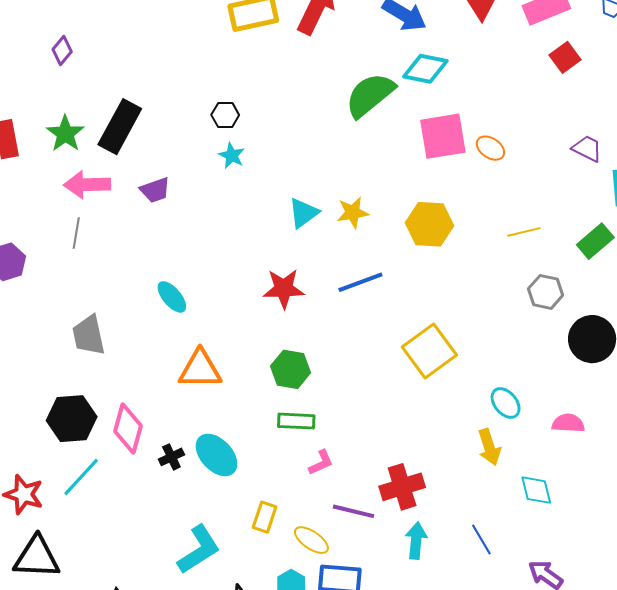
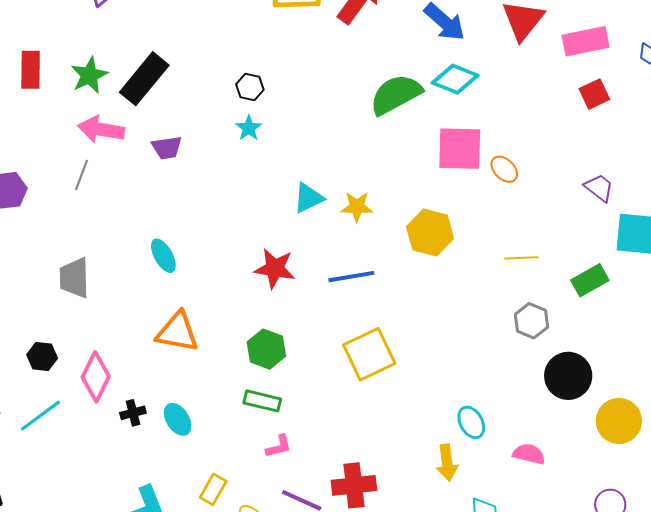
yellow square: (429, 351) -> (369, 354), moved
black hexagon: (72, 419) -> (42, 357), size x0.6
cyan ellipse: (216, 455) -> (178, 419), size x0.7

